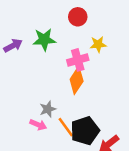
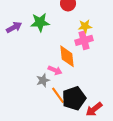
pink cross: (78, 60) -> (84, 40), moved
orange diamond: (77, 80) -> (67, 56), turned -40
pink arrow: (38, 125) -> (55, 70), moved

